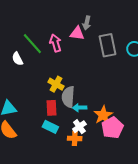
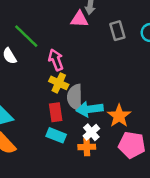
pink arrow: (55, 43) -> (56, 60), moved
gray rectangle: (107, 45) -> (117, 31), size x0.7
cyan arrow: (80, 108) -> (90, 109), size x1.5
pink pentagon: (112, 128) -> (132, 145), moved, turned -30

